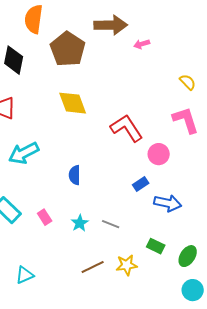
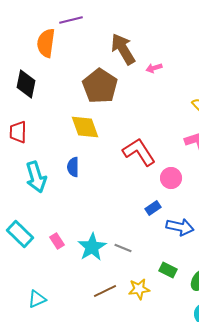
brown arrow: (111, 25) -> (123, 49), turned -120
brown pentagon: (68, 49) -> (100, 86), moved
cyan arrow: (24, 153) -> (36, 177), turned -80
blue semicircle: (75, 175) -> (73, 167), moved
cyan star: (80, 223) -> (92, 247), size x1.6

